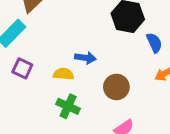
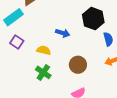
blue arrow: (85, 58) -> (63, 33), moved

